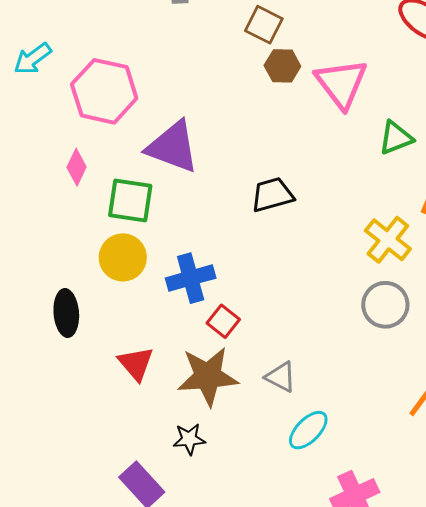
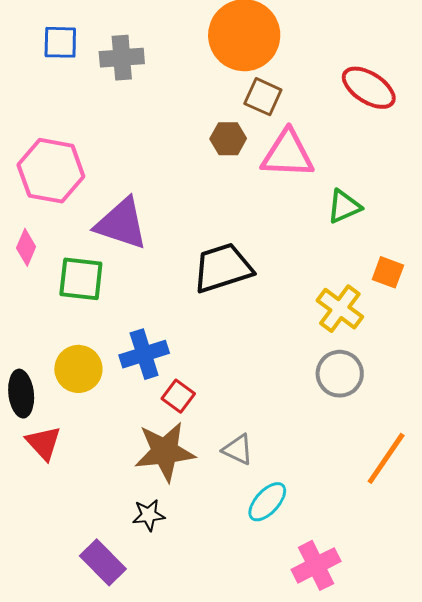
brown square: (264, 25) -> (263, 97), moved
pink triangle: (341, 83) -> (288, 154), turned -48
black trapezoid: (272, 195) -> (223, 268), size x1.4
yellow circle: (123, 257) -> (78, 369), moved
red triangle: (136, 364) -> (44, 443), moved

